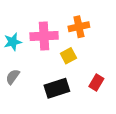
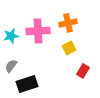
yellow square: (68, 56) -> (69, 48), moved
black rectangle: (57, 88) -> (27, 84), moved

